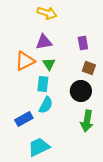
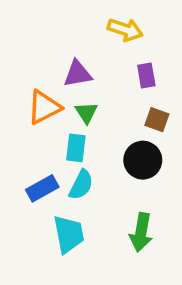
yellow arrow: (47, 13) -> (125, 30), moved
blue rectangle: (24, 119) -> (42, 188), moved
green arrow: (87, 121) -> (141, 232), moved
cyan trapezoid: (39, 147) -> (69, 234), moved, turned 105

